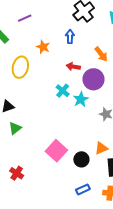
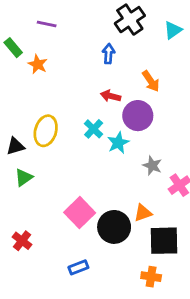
purple line: (25, 18) -> (47, 24), turned 32
orange star: (43, 47) -> (38, 64), moved
yellow ellipse: (20, 67) -> (46, 131), moved
black circle: (81, 159) -> (114, 227), size x1.5
blue rectangle: (83, 189) -> (78, 267), moved

